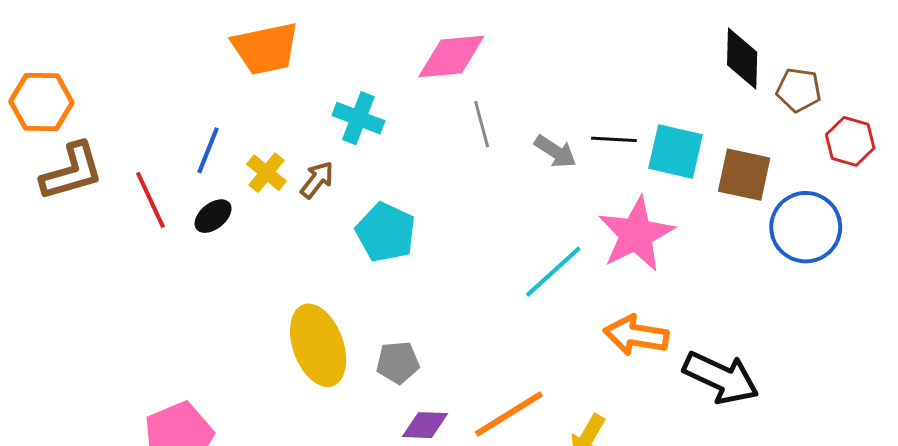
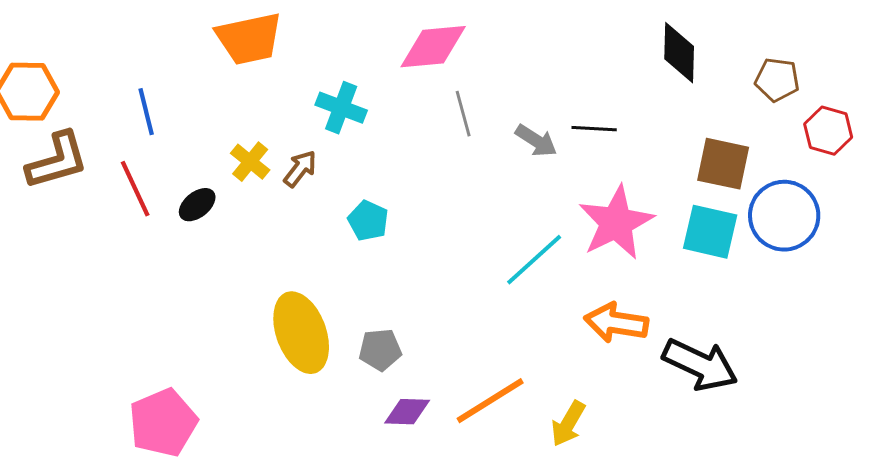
black diamond: (742, 59) -> (679, 53), moved
blue line: (208, 150) -> (146, 112), moved, turned -36
cyan square: (675, 151) -> (710, 232), moved
cyan pentagon: (386, 232) -> (368, 221), size x0.7

